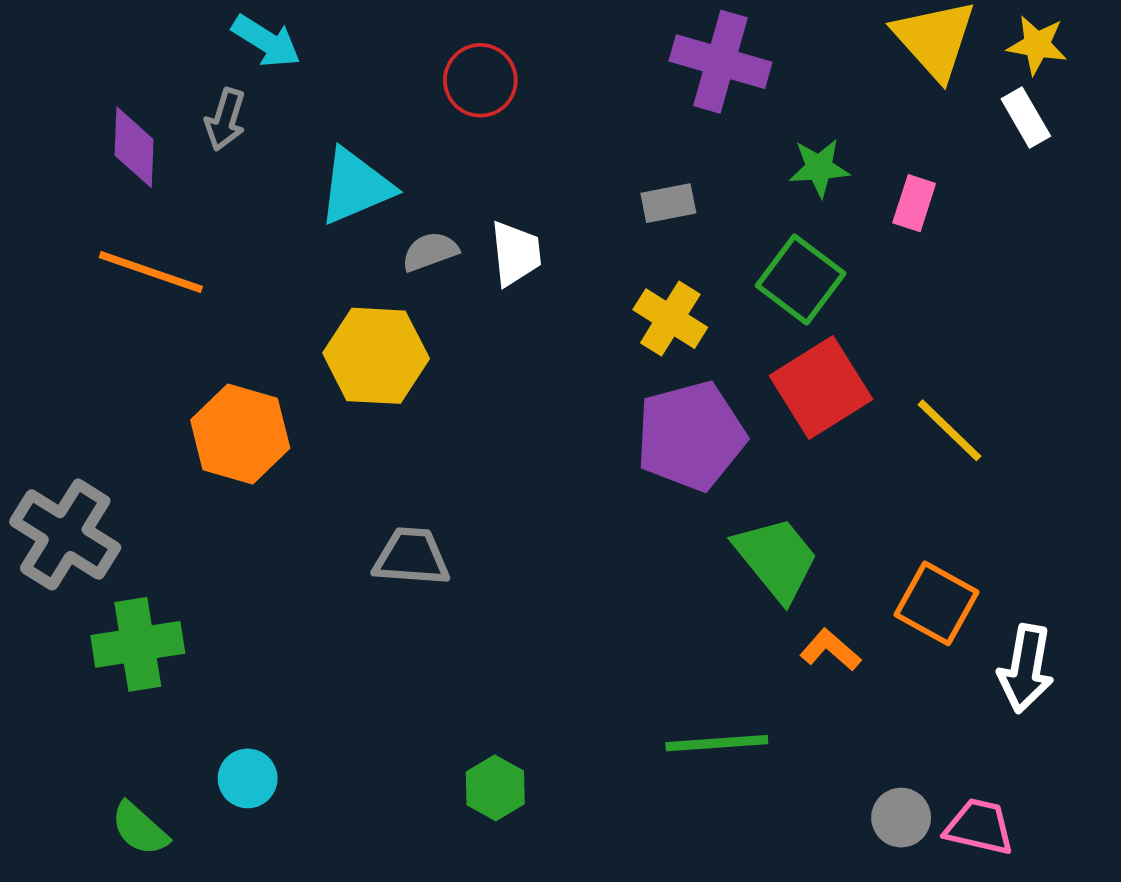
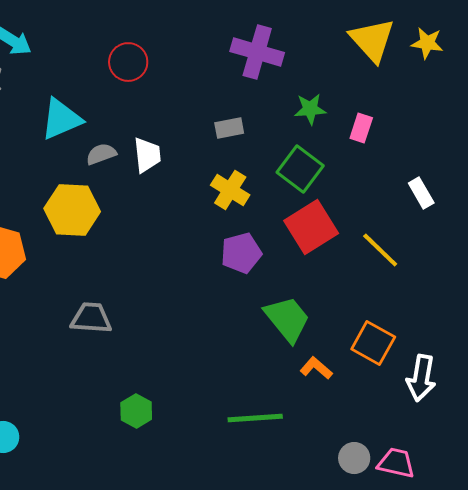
white rectangle: (1026, 118) -> (421, 193), moved
purple pentagon: (691, 436) -> (241, 253), size x0.7
green hexagon: (495, 788) -> (136, 411), moved

